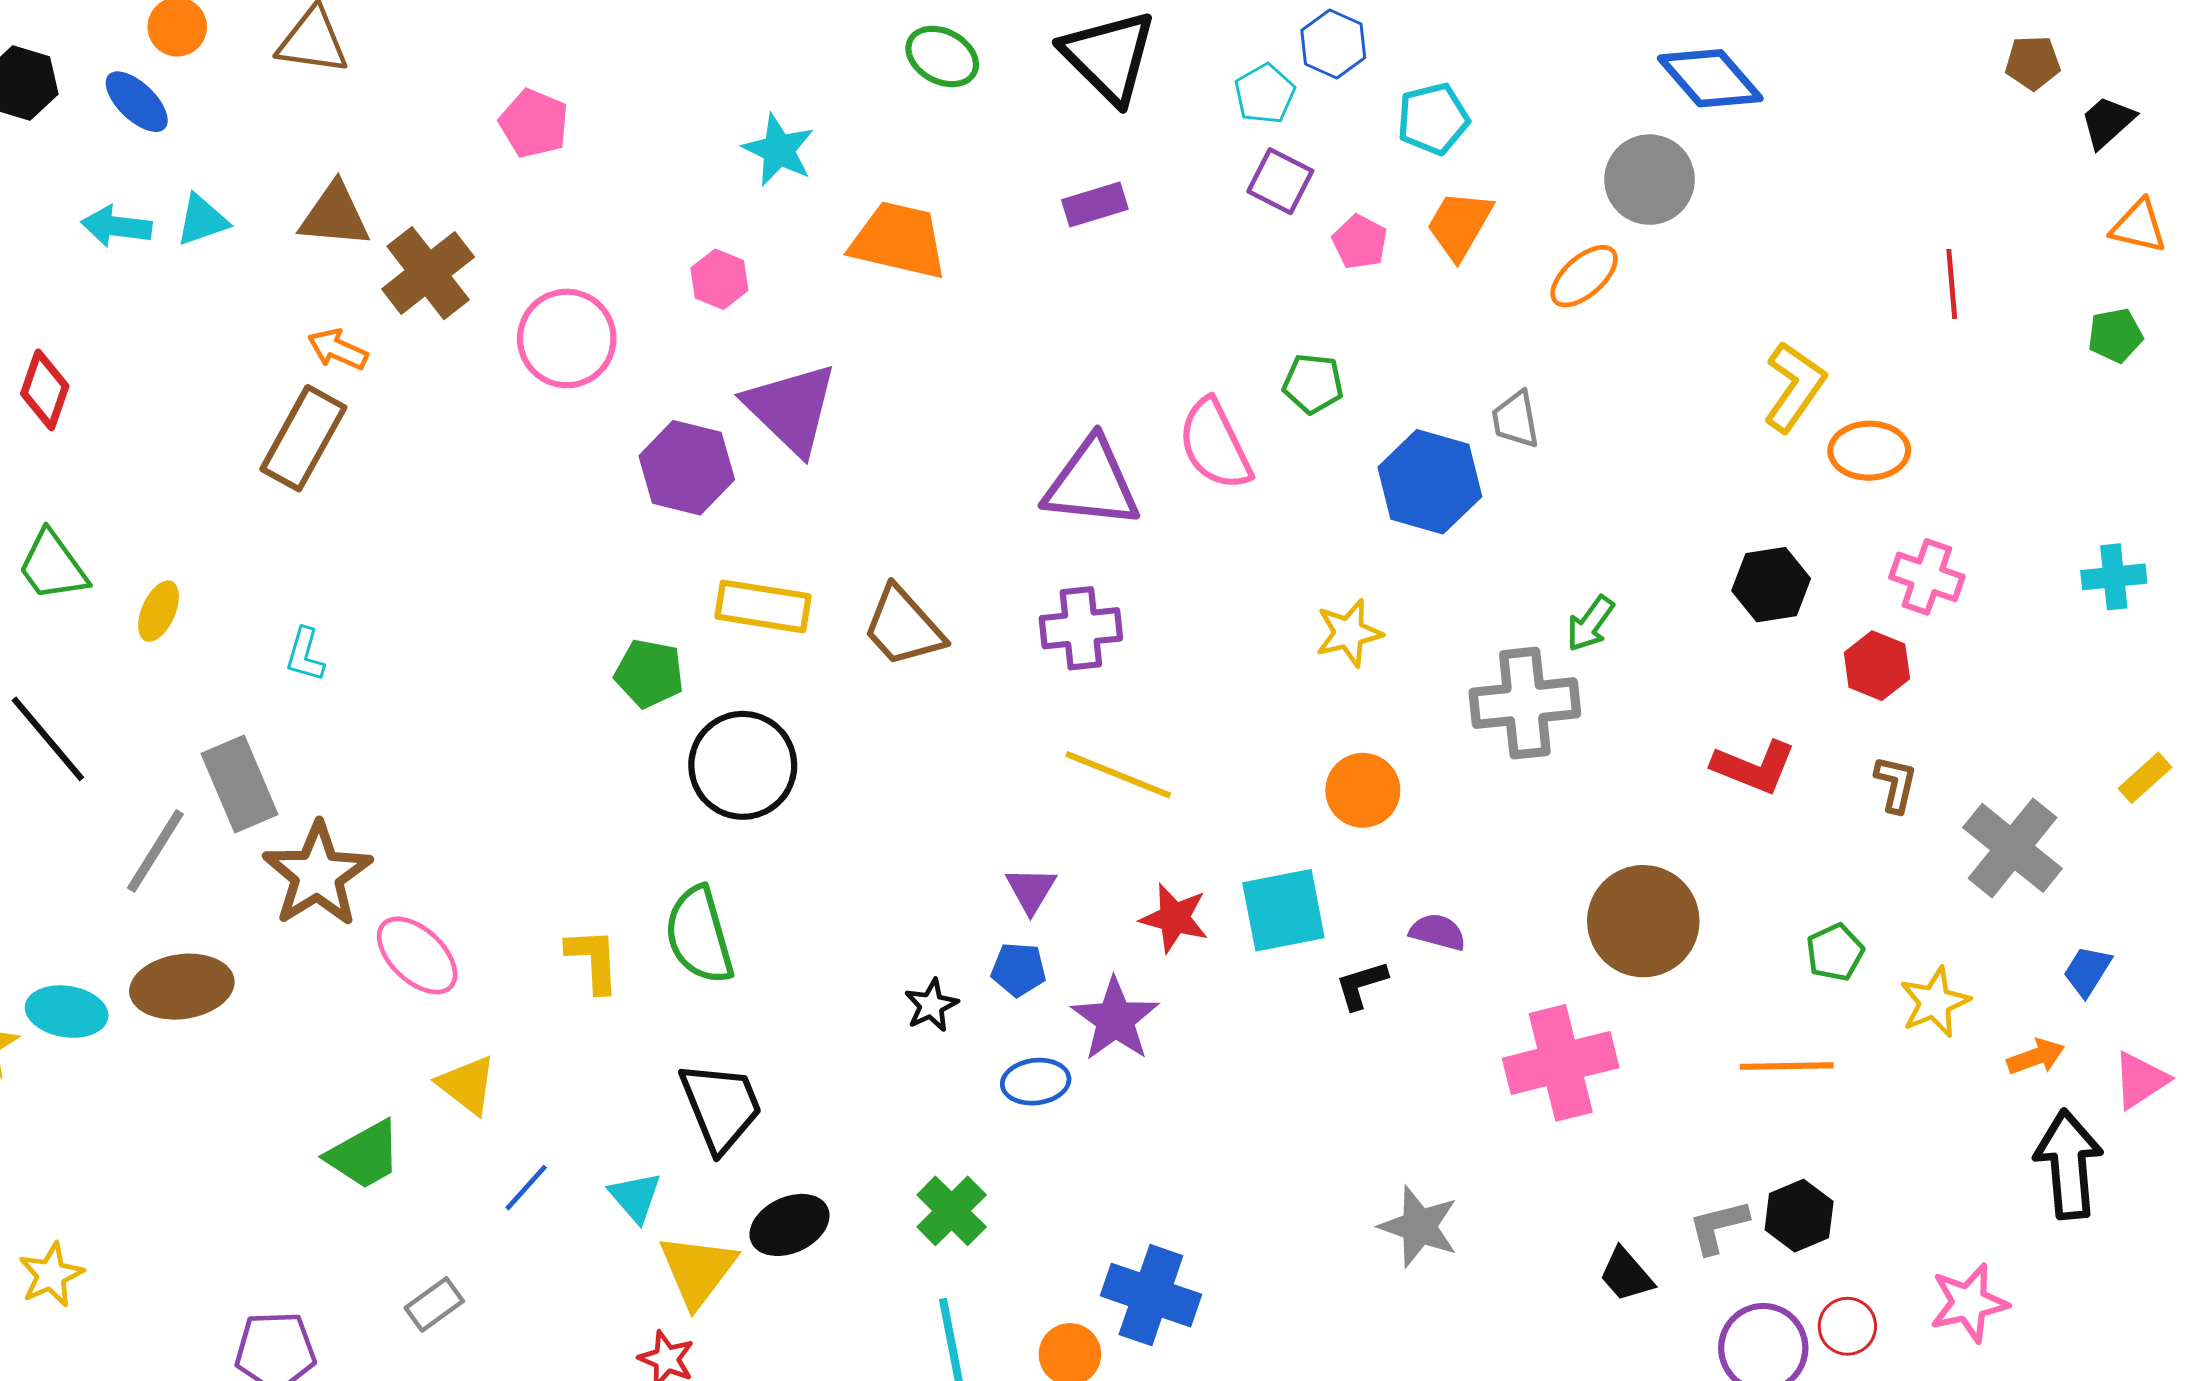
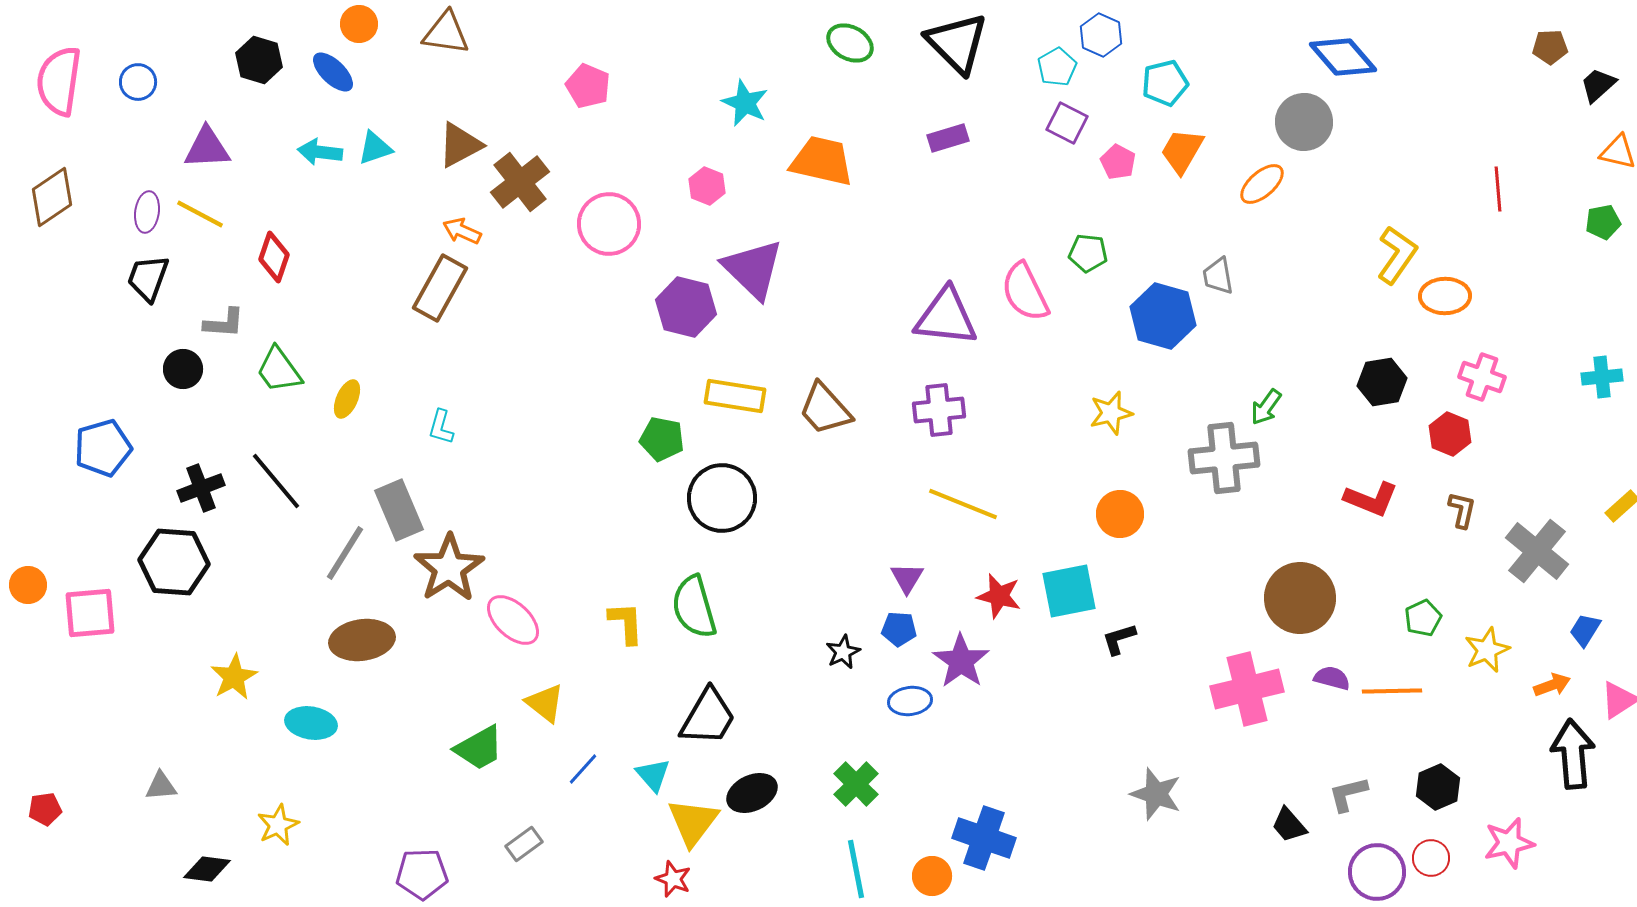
brown triangle: (335, 215) -> (460, 145), turned -33
purple semicircle: (1438, 932) -> (1332, 678), moved
cyan ellipse: (67, 1012) -> (311, 723), moved
black trapezoid: (721, 1107) -> (708, 717), turned 52
black hexagon: (1799, 1216) -> (1438, 787), moved

